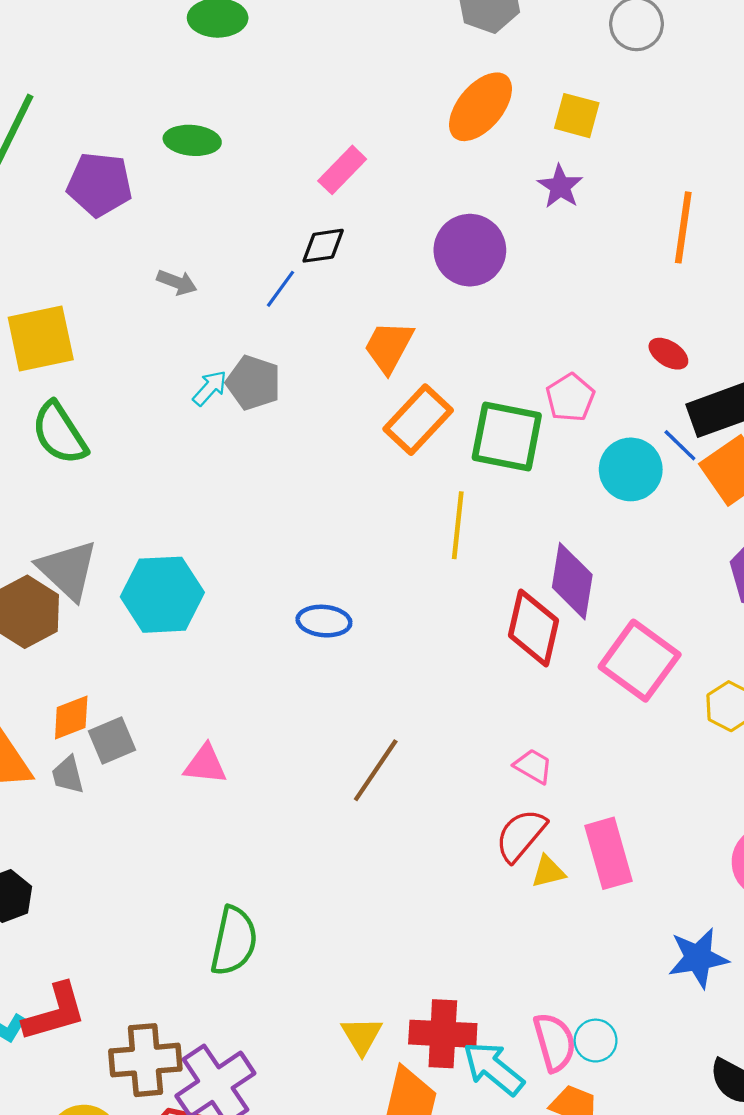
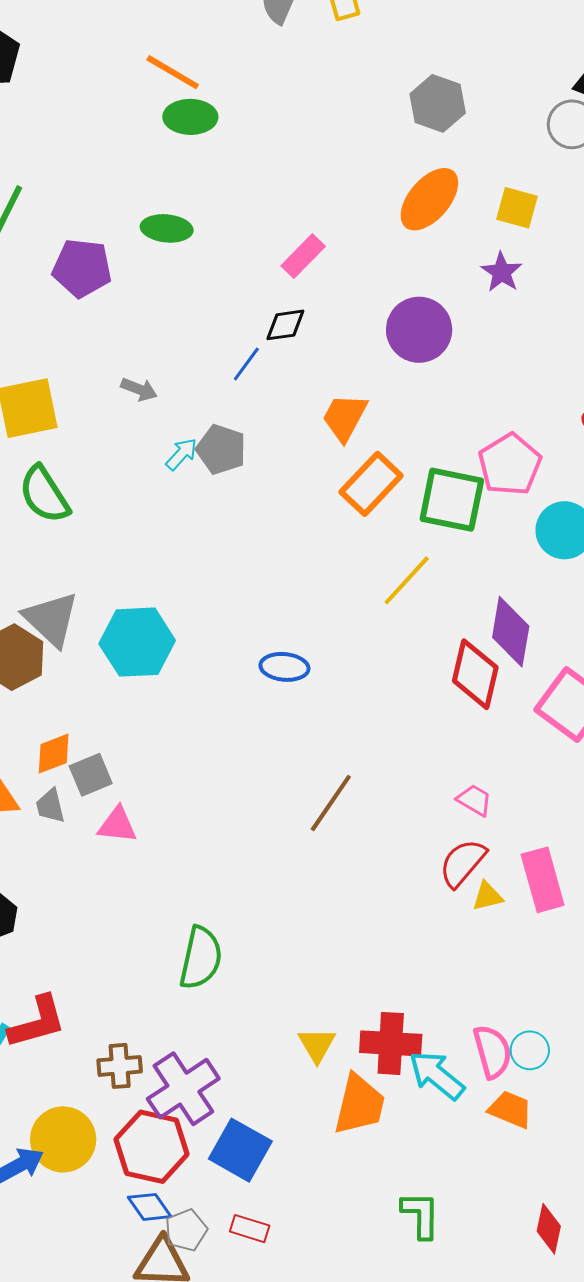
gray arrow: (177, 282) -> (139, 389), moved
pink pentagon: (570, 398) -> (510, 464), size x1.4
yellow line: (458, 525) -> (407, 580), turned 36
pink triangle: (205, 764) -> (117, 825), moved
brown cross: (145, 1060) -> (120, 1066), size x0.7

